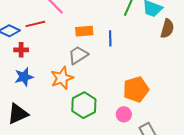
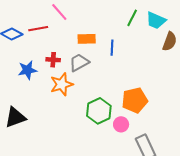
red cross: (21, 50) -> (53, 60), moved
blue star: (24, 77) -> (27, 70), moved
green hexagon: (84, 105) -> (99, 111), moved

